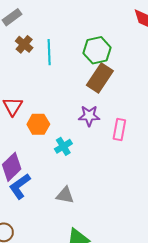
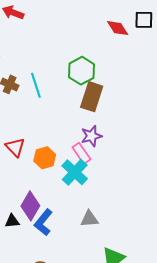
pink rectangle: (119, 130) -> (81, 153), moved, turned -30
cyan cross: (63, 146) -> (75, 172), size x1.5

